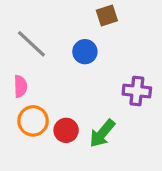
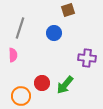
gray line: (31, 44) -> (20, 28), turned 65
orange circle: (33, 121) -> (21, 96), moved

